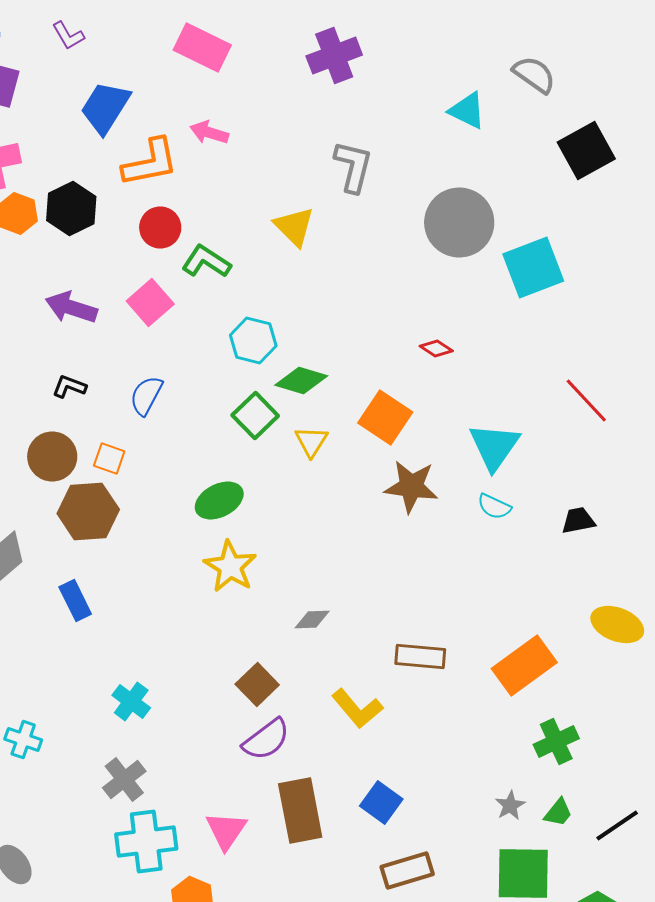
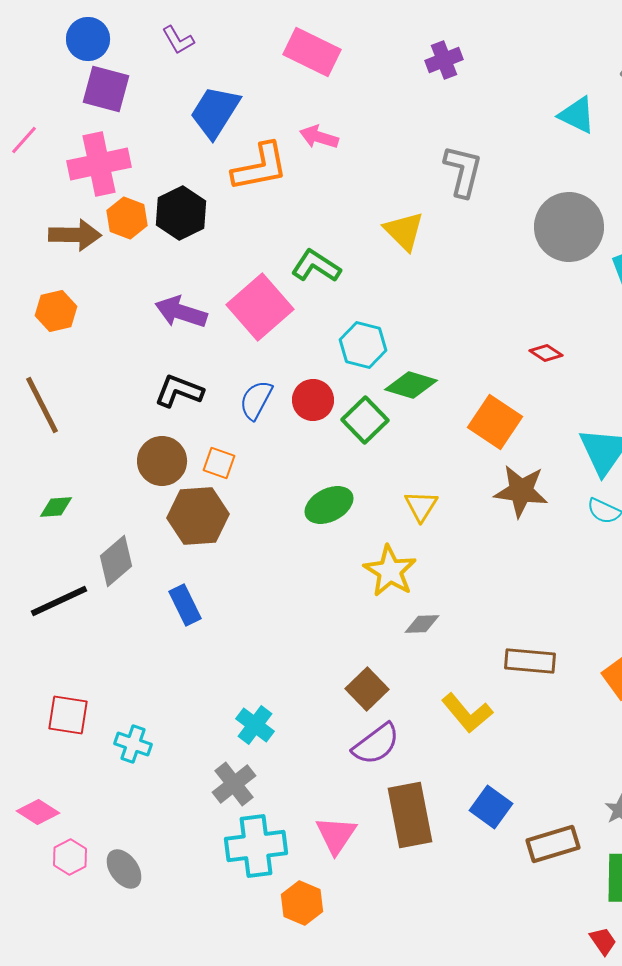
purple cross: (334, 56) -> (444, 60), size x0.7
red circle: (160, 228) -> (313, 400), moved
pink square: (150, 302) -> (260, 307), size x1.4
black L-shape: (69, 386) -> (179, 391), size x1.4
yellow triangle: (311, 442) -> (421, 506), moved
yellow star: (230, 566) -> (390, 571), moved
cyan cross: (131, 702) -> (255, 725), moved
brown rectangle: (407, 870) -> (553, 844), moved

